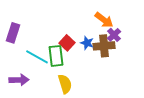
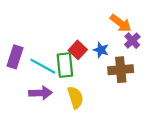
purple rectangle: (13, 33) -> (15, 57), moved
brown cross: (104, 46) -> (121, 70), moved
purple arrow: (19, 80) -> (41, 93), moved

